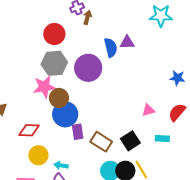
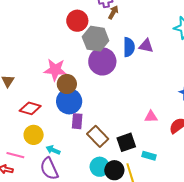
gray hexagon: (54, 63) -> (96, 39), moved
cyan rectangle: (162, 138) -> (149, 156), moved

